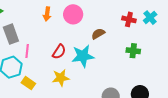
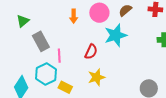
brown semicircle: (98, 34) -> (125, 10), moved
cyan star: (83, 56) -> (116, 35), moved

